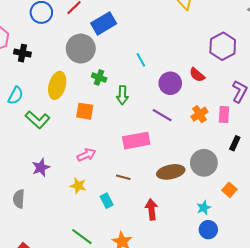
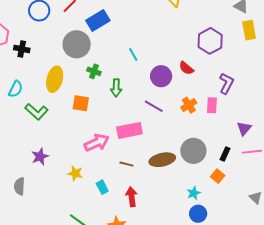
black rectangle: (235, 143) -> (225, 154), moved
pink arrow: (86, 155) -> (97, 143), moved, size x1.4
brown line: (123, 177) -> (127, 164), moved
red arrow: (151, 209) -> (132, 197), moved

